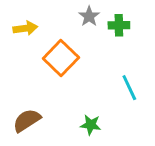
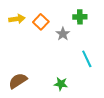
gray star: (89, 16) -> (63, 34), moved
orange square: (61, 58) -> (41, 22), moved, size x0.7

